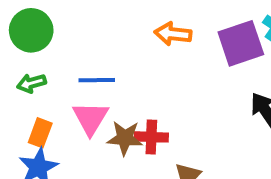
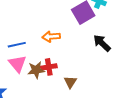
orange arrow: (173, 34) -> (51, 37), moved

